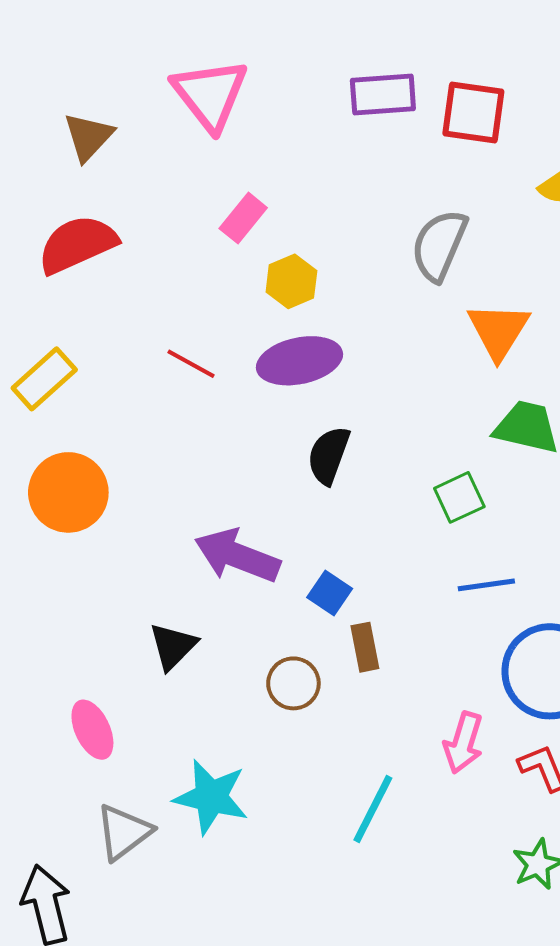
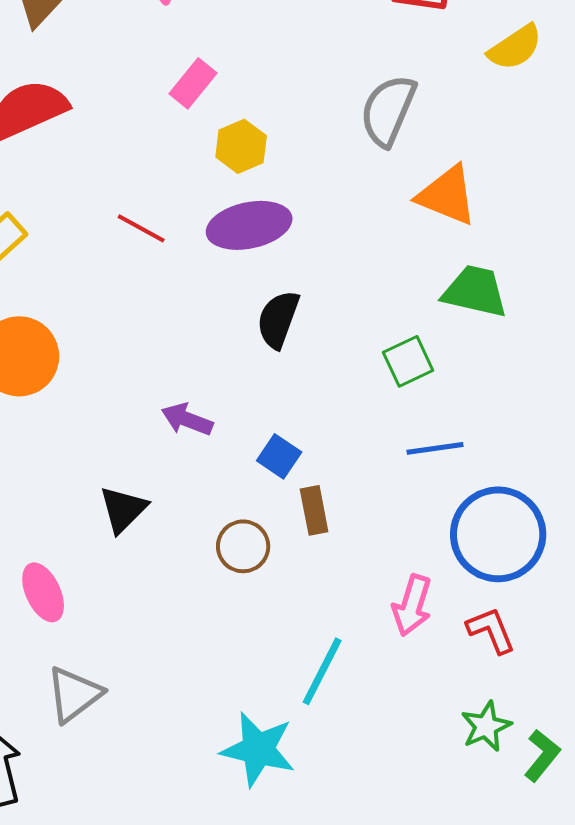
orange triangle: (498, 331) -> (447, 195), turned -40
purple arrow: (237, 556) -> (187, 419), size x0.6
cyan star: (211, 797) -> (258, 749), moved

